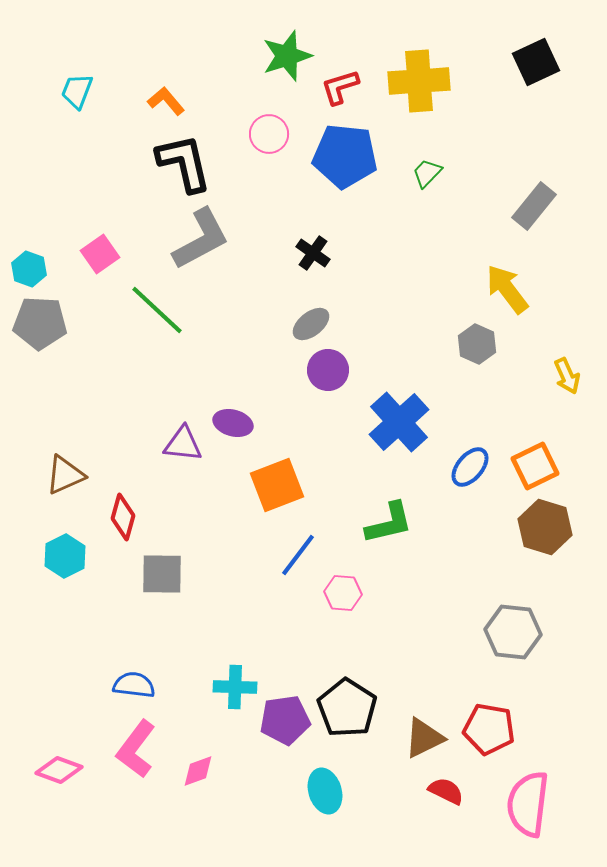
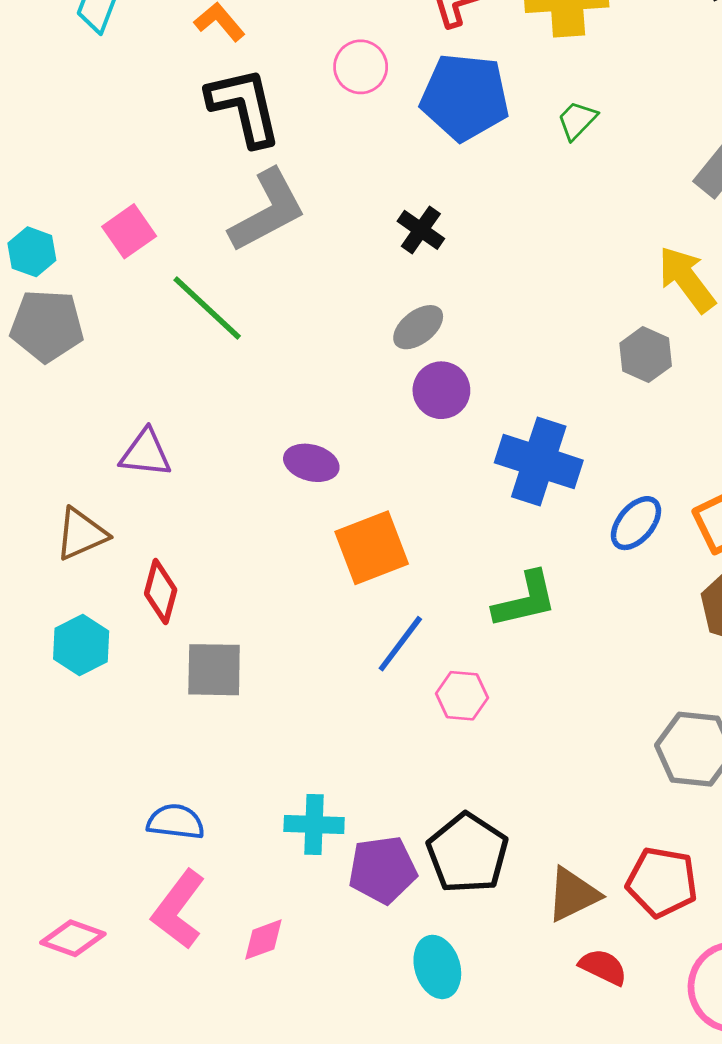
blue cross: (399, 422) -> (539, 461), turned -30
purple triangle: (183, 444) -> (146, 453), moved

